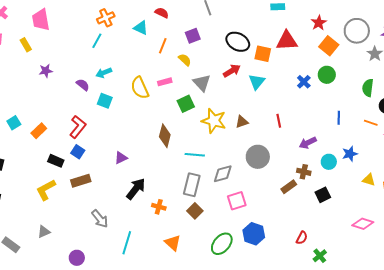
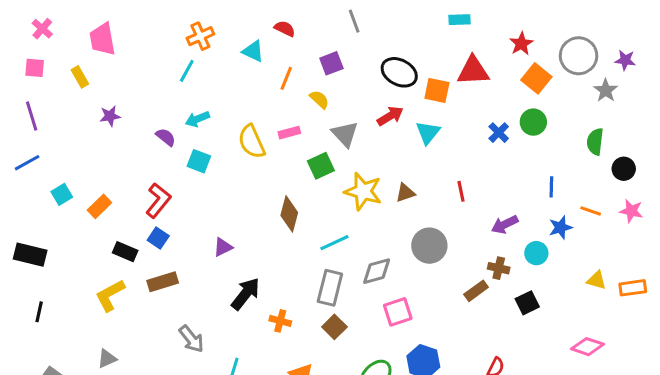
orange line: (371, 123) -> (591, 211), moved
blue star: (350, 154) -> (560, 228), moved
cyan line: (195, 155) -> (334, 243), turned -30

